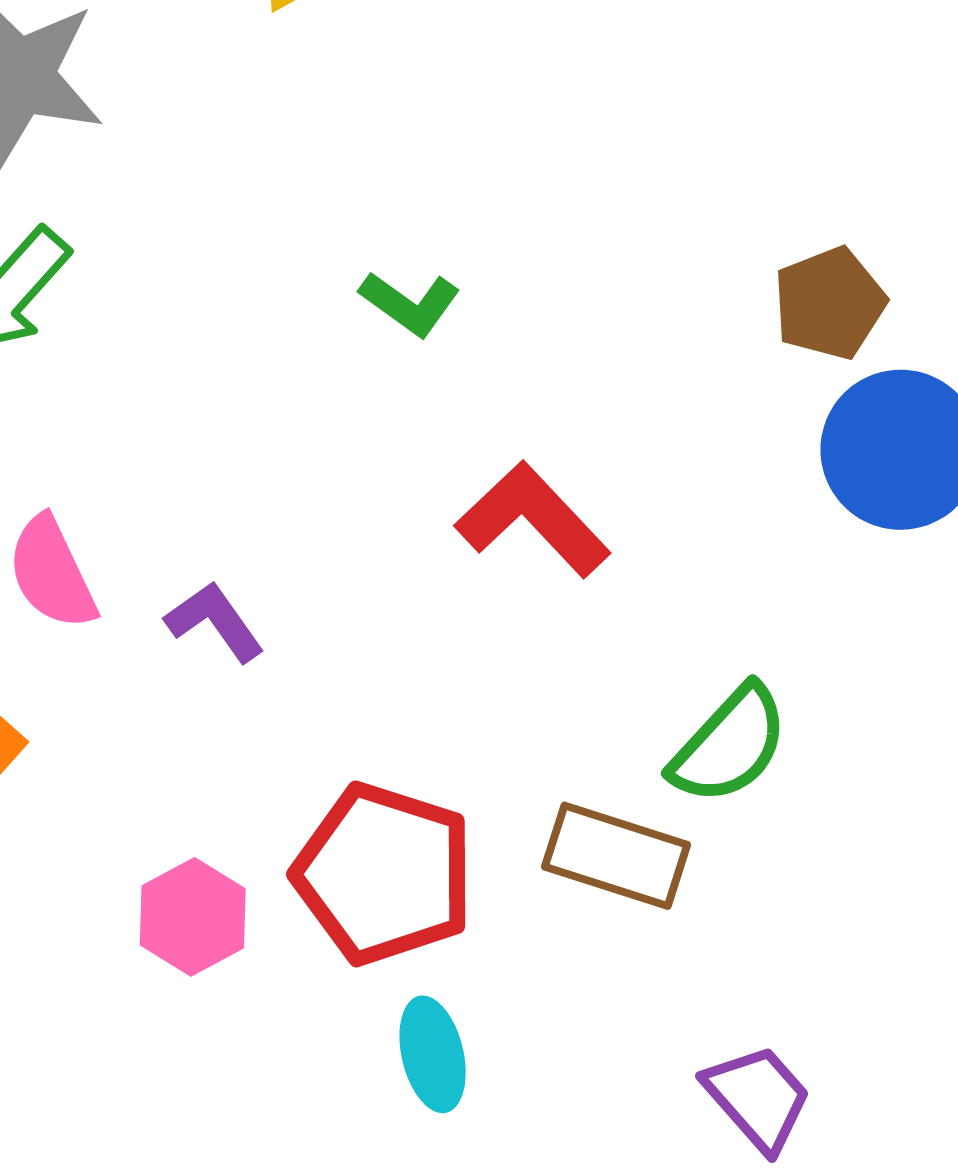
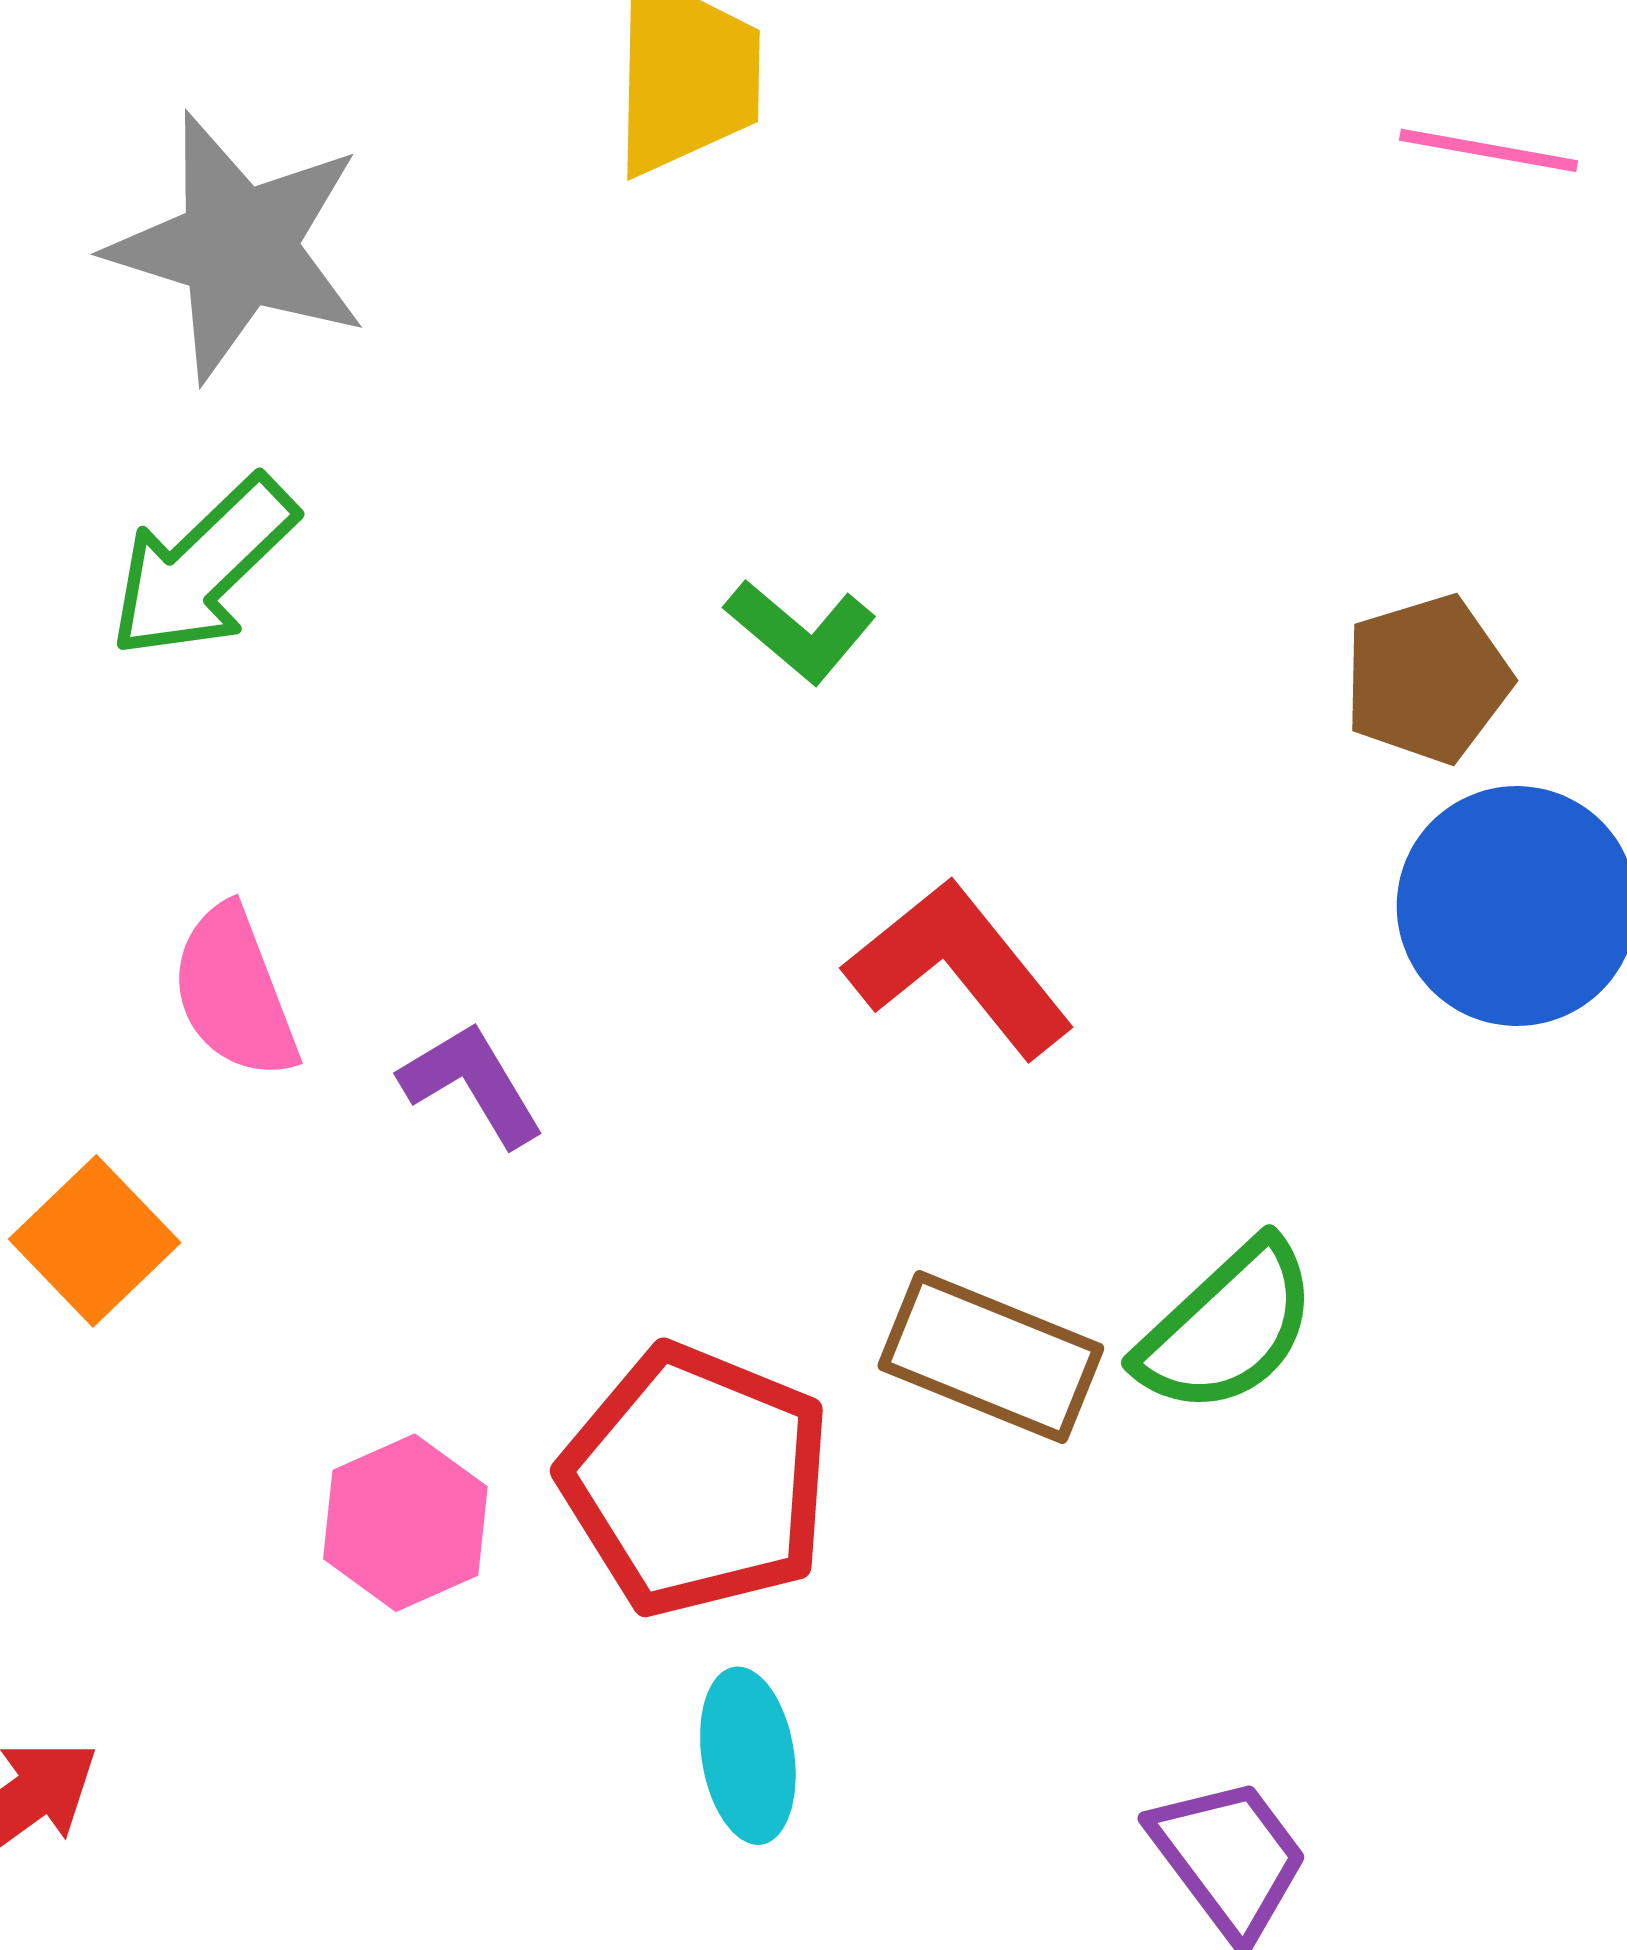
brown rectangle: (616, 856) -> (991, 1357), moved

